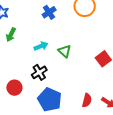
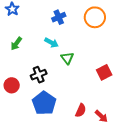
green arrow: (11, 35) -> (16, 44), moved
cyan arrow: (41, 46) -> (51, 43), moved, turned 40

